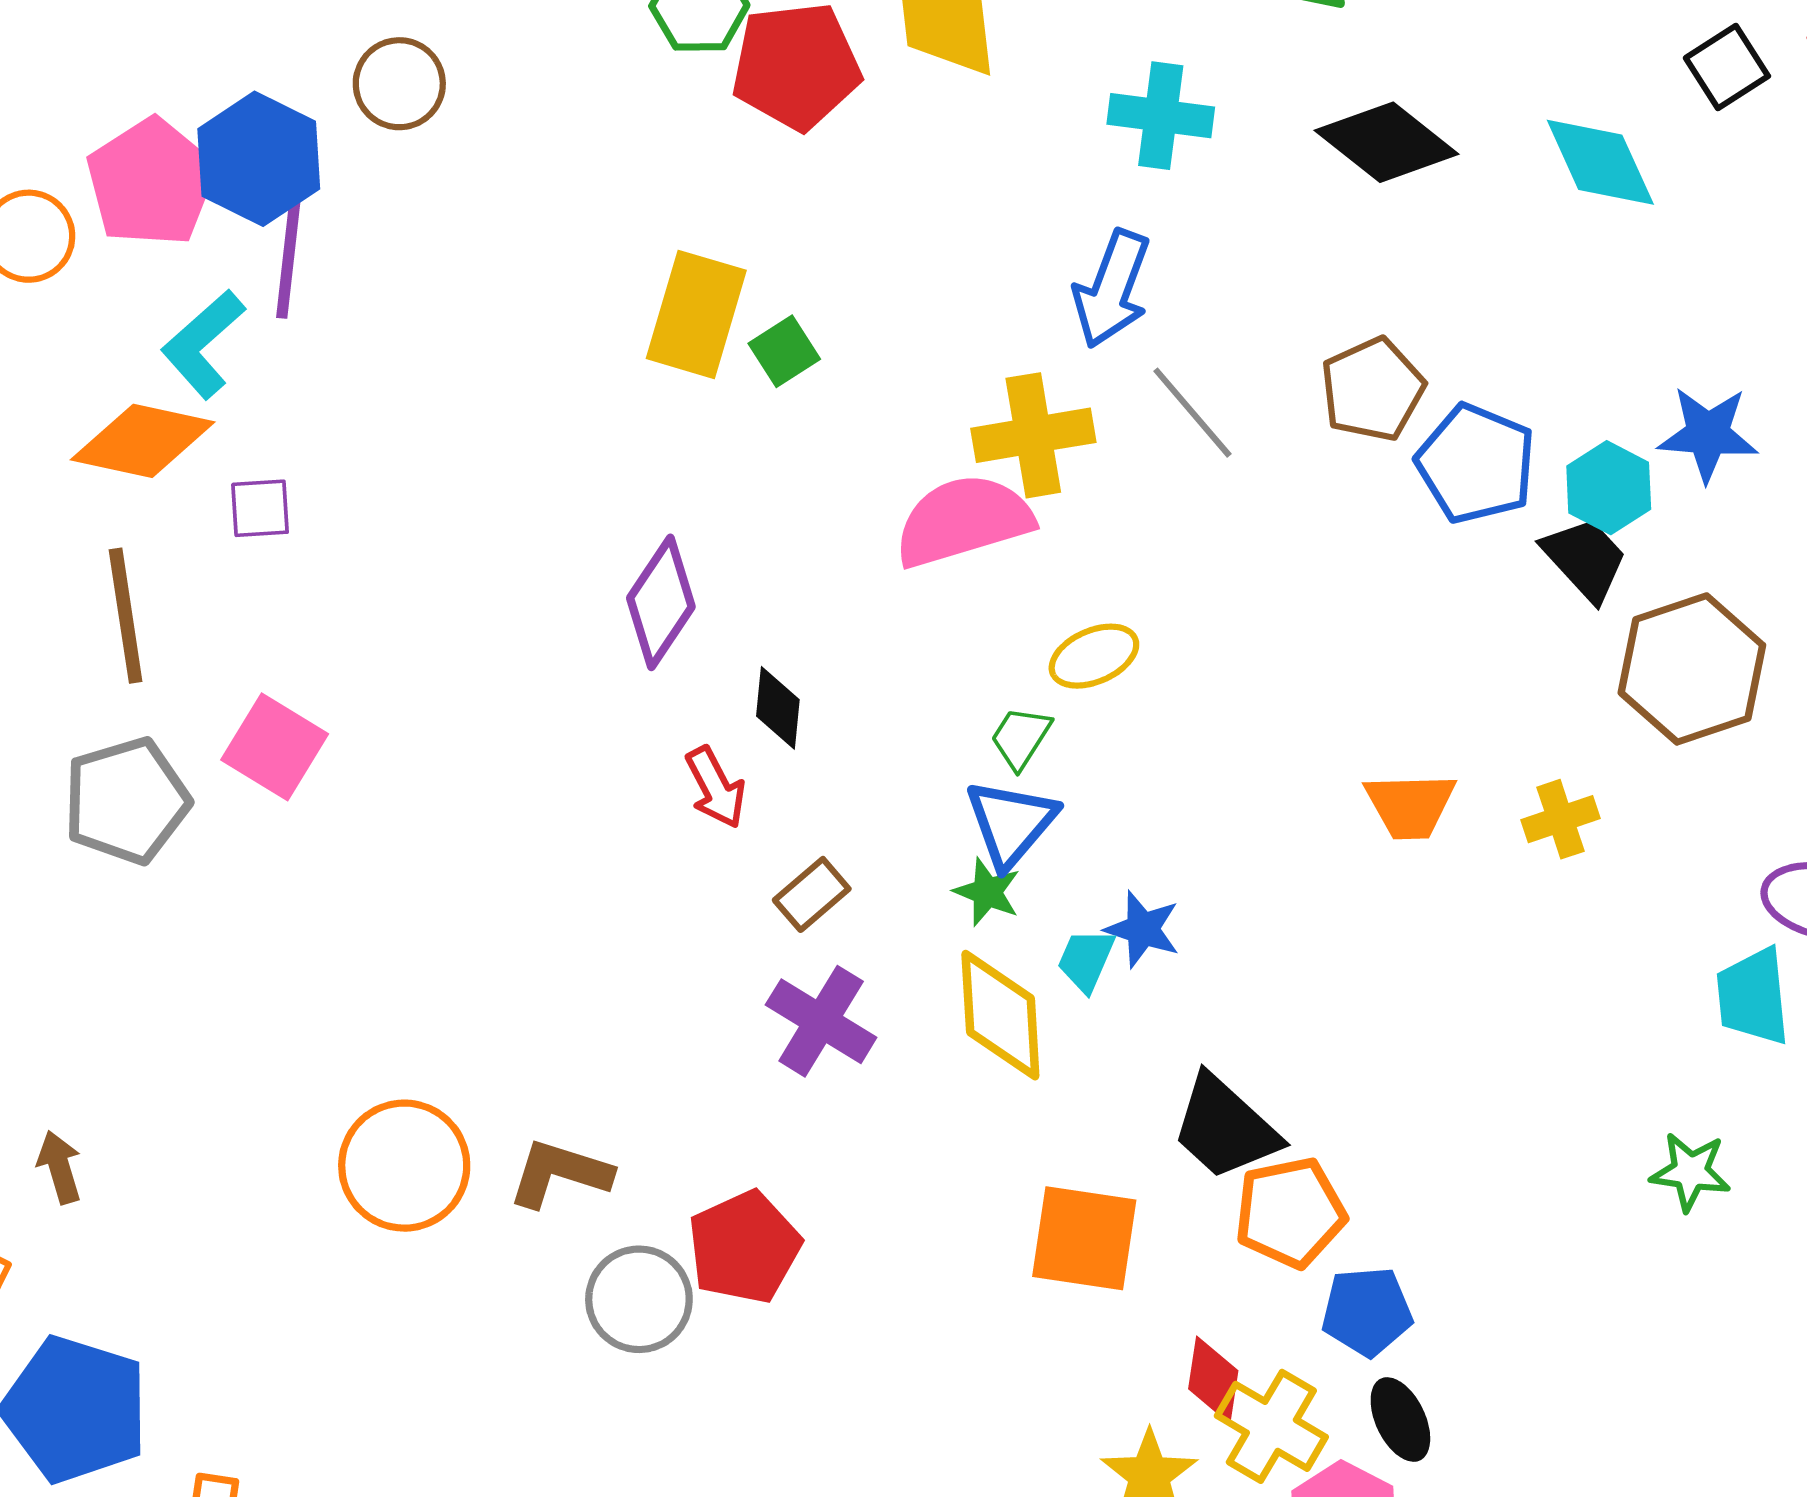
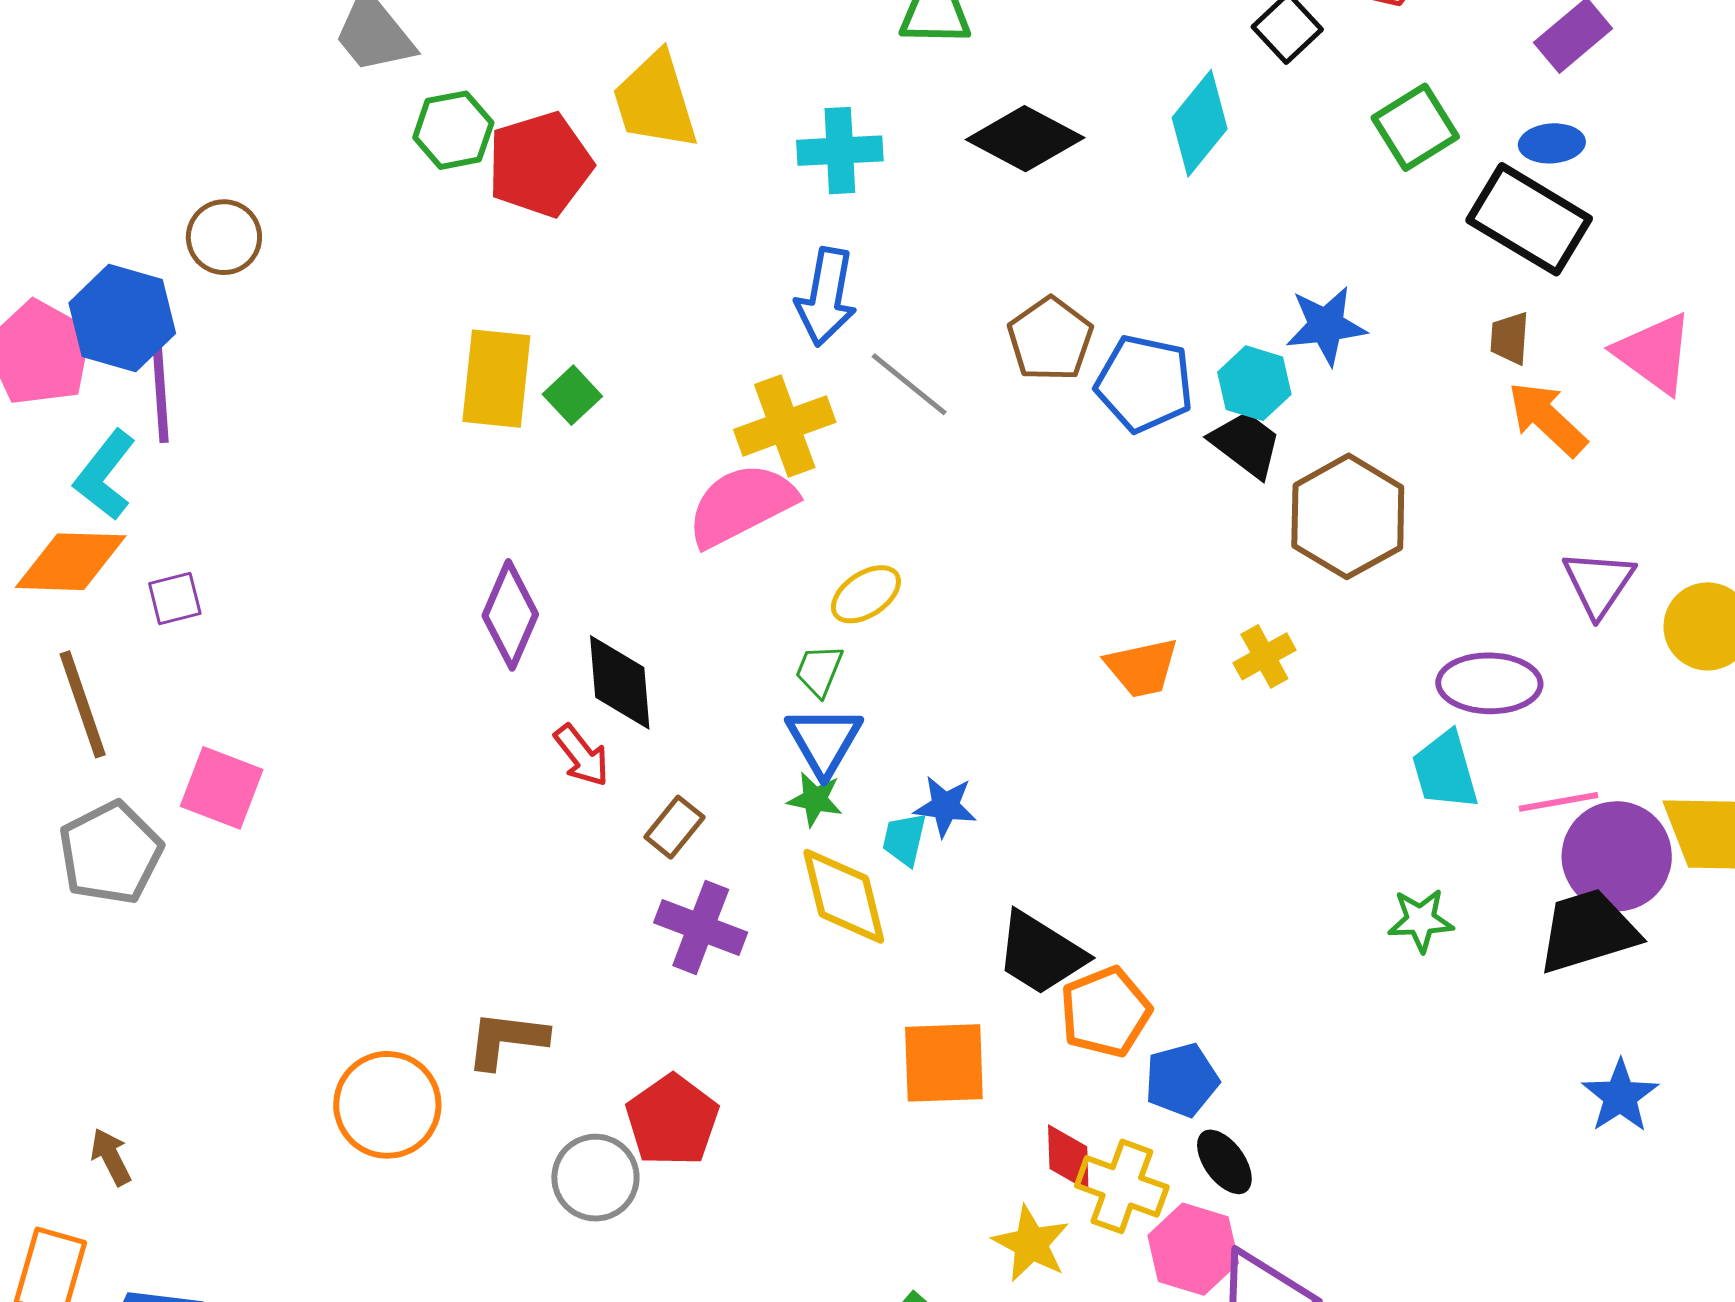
cyan diamond: (1600, 162) -> (1200, 123), turned 74
black diamond: (778, 708) -> (620, 682), size x1.5
brown L-shape: (560, 1173) -> (506, 1040), moved

